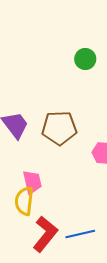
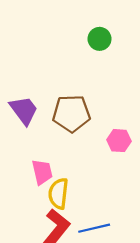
yellow semicircle: (24, 201) -> (58, 194), moved

